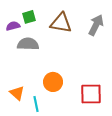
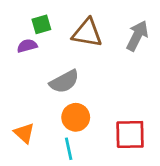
purple semicircle: (13, 26) -> (27, 46), moved
gray semicircle: (28, 44) -> (64, 82), moved, turned 150
cyan line: (36, 104) -> (69, 149), moved

